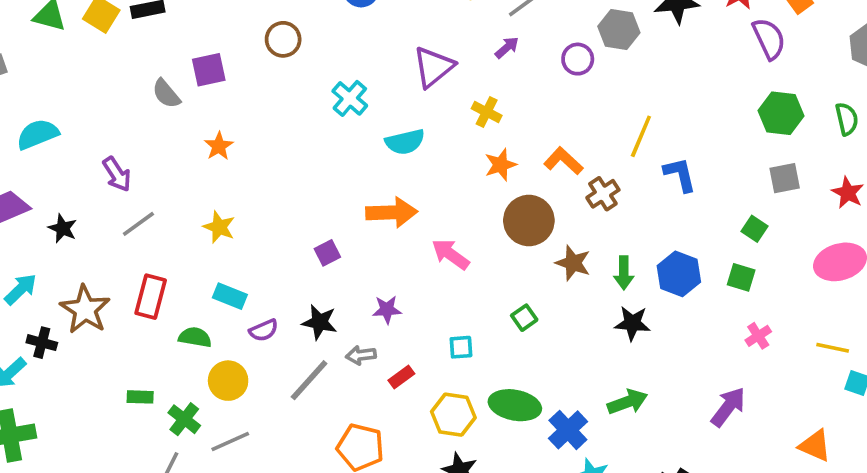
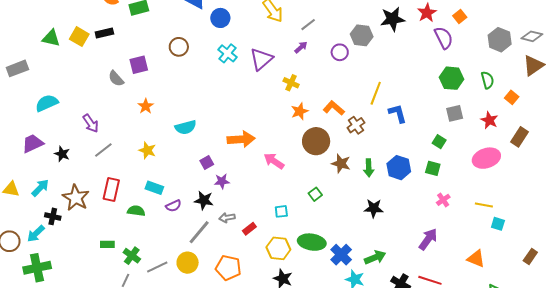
cyan cross: (350, 98) -> (228, 53), moved
cyan semicircle: (405, 142) -> (186, 127), moved
purple star: (387, 310) -> (222, 181), moved
black star: (632, 323) -> (374, 208), moved
yellow circle: (228, 381) -> (188, 263), moved
green arrow: (627, 402) -> (375, 257), moved

